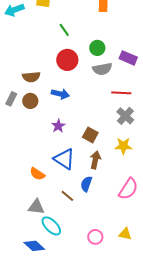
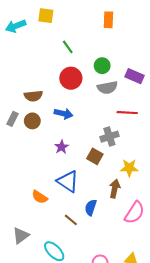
gray cross: (125, 116) -> (109, 137), moved, turned 30
brown arrow: (95, 160) -> (115, 189), moved
gray triangle: (36, 207) -> (21, 236), moved, turned -42

